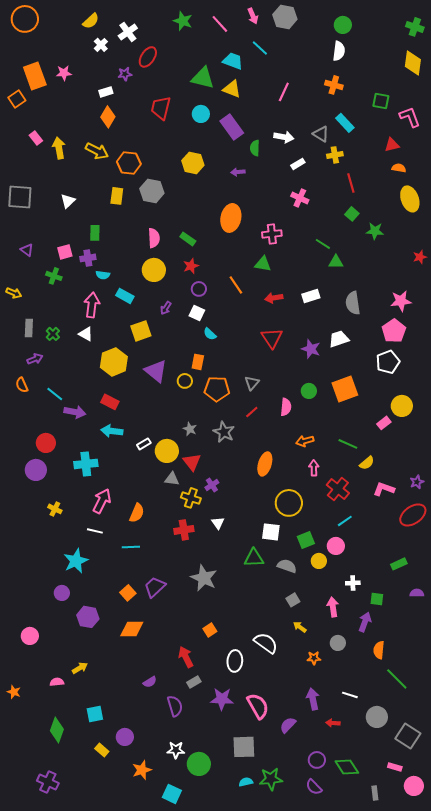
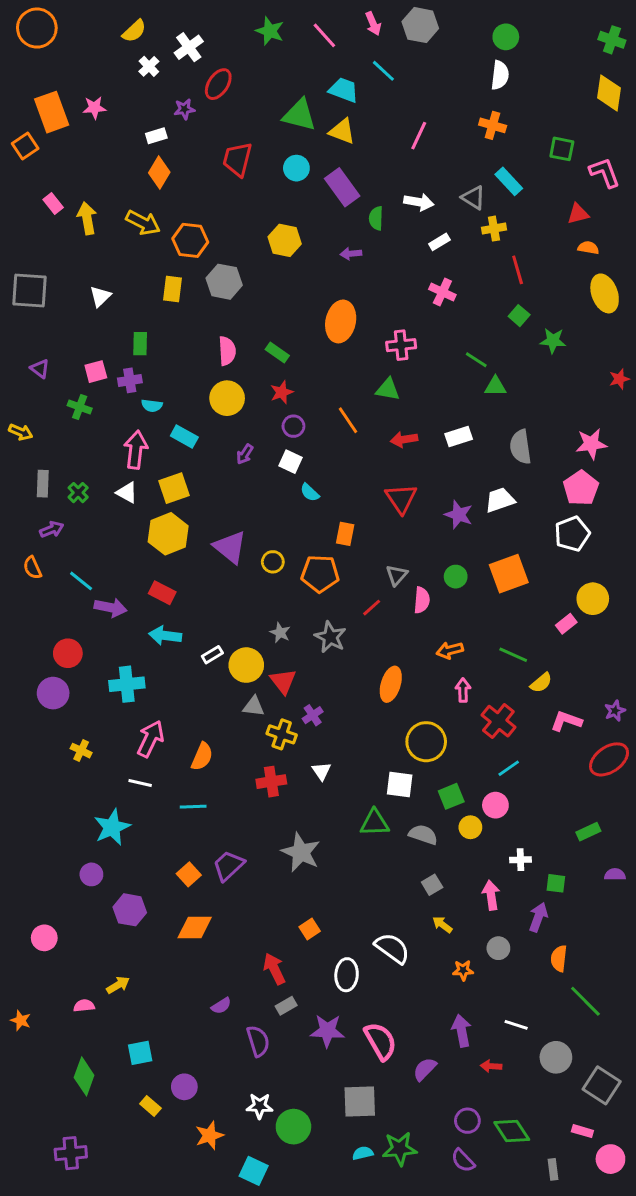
yellow square: (141, 331) -> (174, 488), moved
orange rectangle: (198, 362) -> (345, 534), moved
gray triangle: (252, 383) -> (397, 575), moved
purple cross: (48, 782) -> (71, 1153), turned -30

